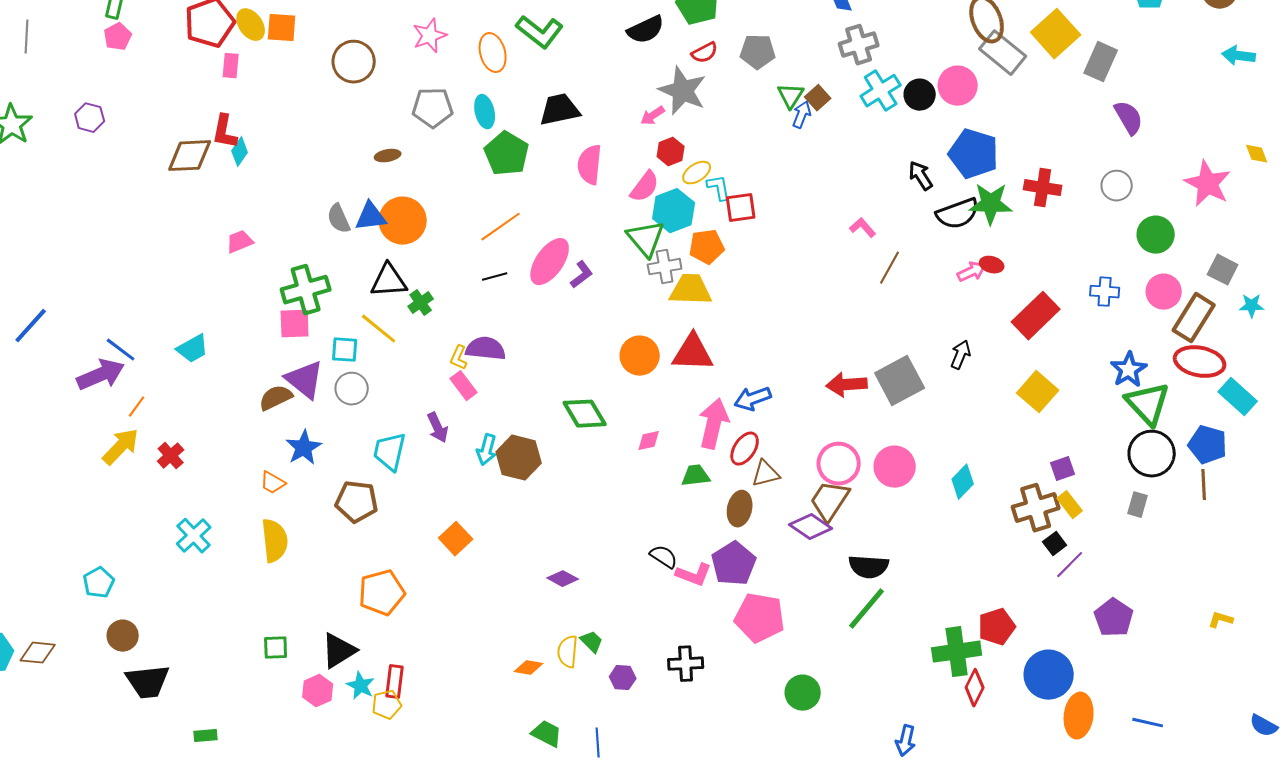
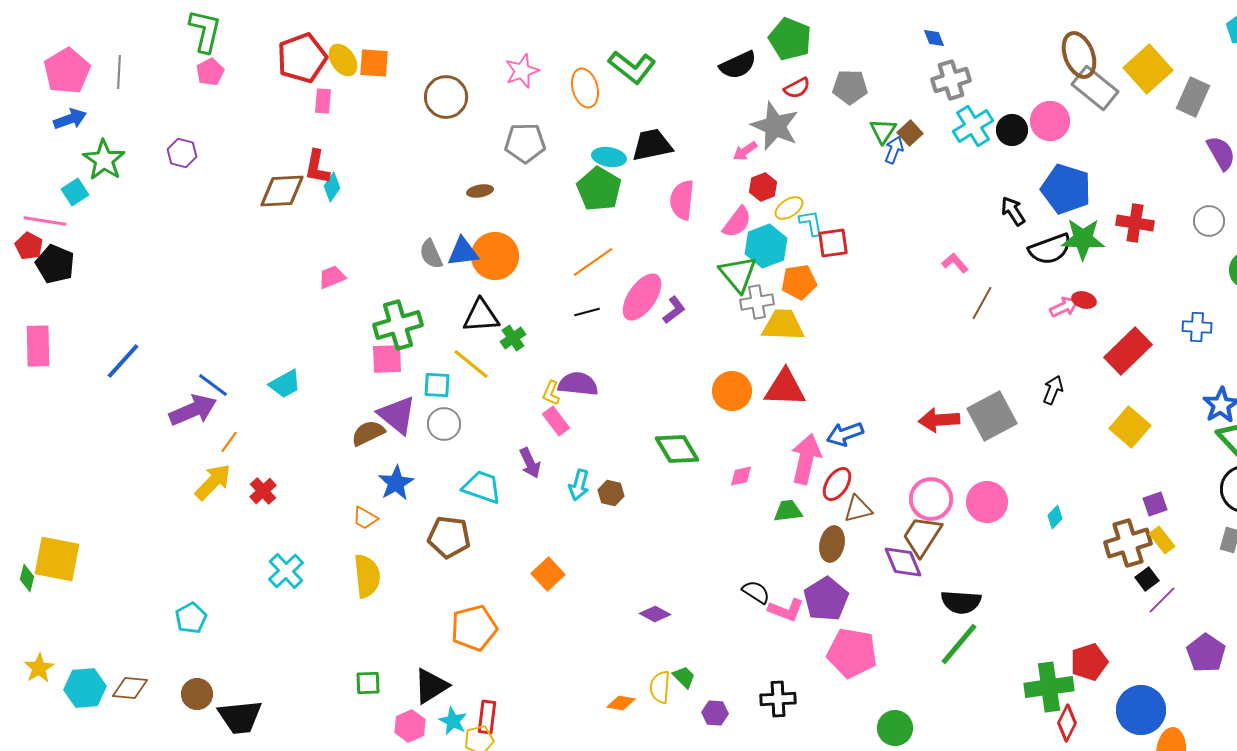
cyan ellipse: (485, 112) -> (609, 157), moved, turned -68
cyan trapezoid: (390, 452) -> (482, 487), turned 96
brown hexagon: (519, 458) -> (611, 493), size x0.6
cyan diamond: (963, 482) -> (1055, 517), size x0.7
purple diamond: (811, 527) -> (903, 562), turned 33
brown circle: (123, 636) -> (197, 694), moved

